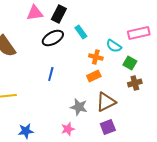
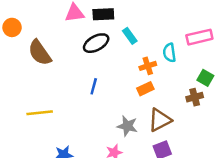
black rectangle: (59, 14) -> (103, 14), turned 60
cyan semicircle: (114, 46) -> (169, 53), turned 49
orange cross: (96, 57) -> (148, 66), turned -32
green square: (130, 63) -> (205, 78), moved

